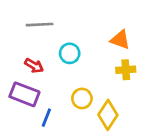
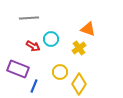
red arrow: (34, 66) -> (33, 46), moved
yellow cross: (126, 70) -> (79, 48), moved, turned -32

